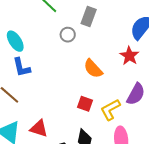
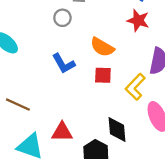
blue L-shape: (22, 67) -> (63, 64), moved
red square: (85, 104) -> (103, 75), moved

